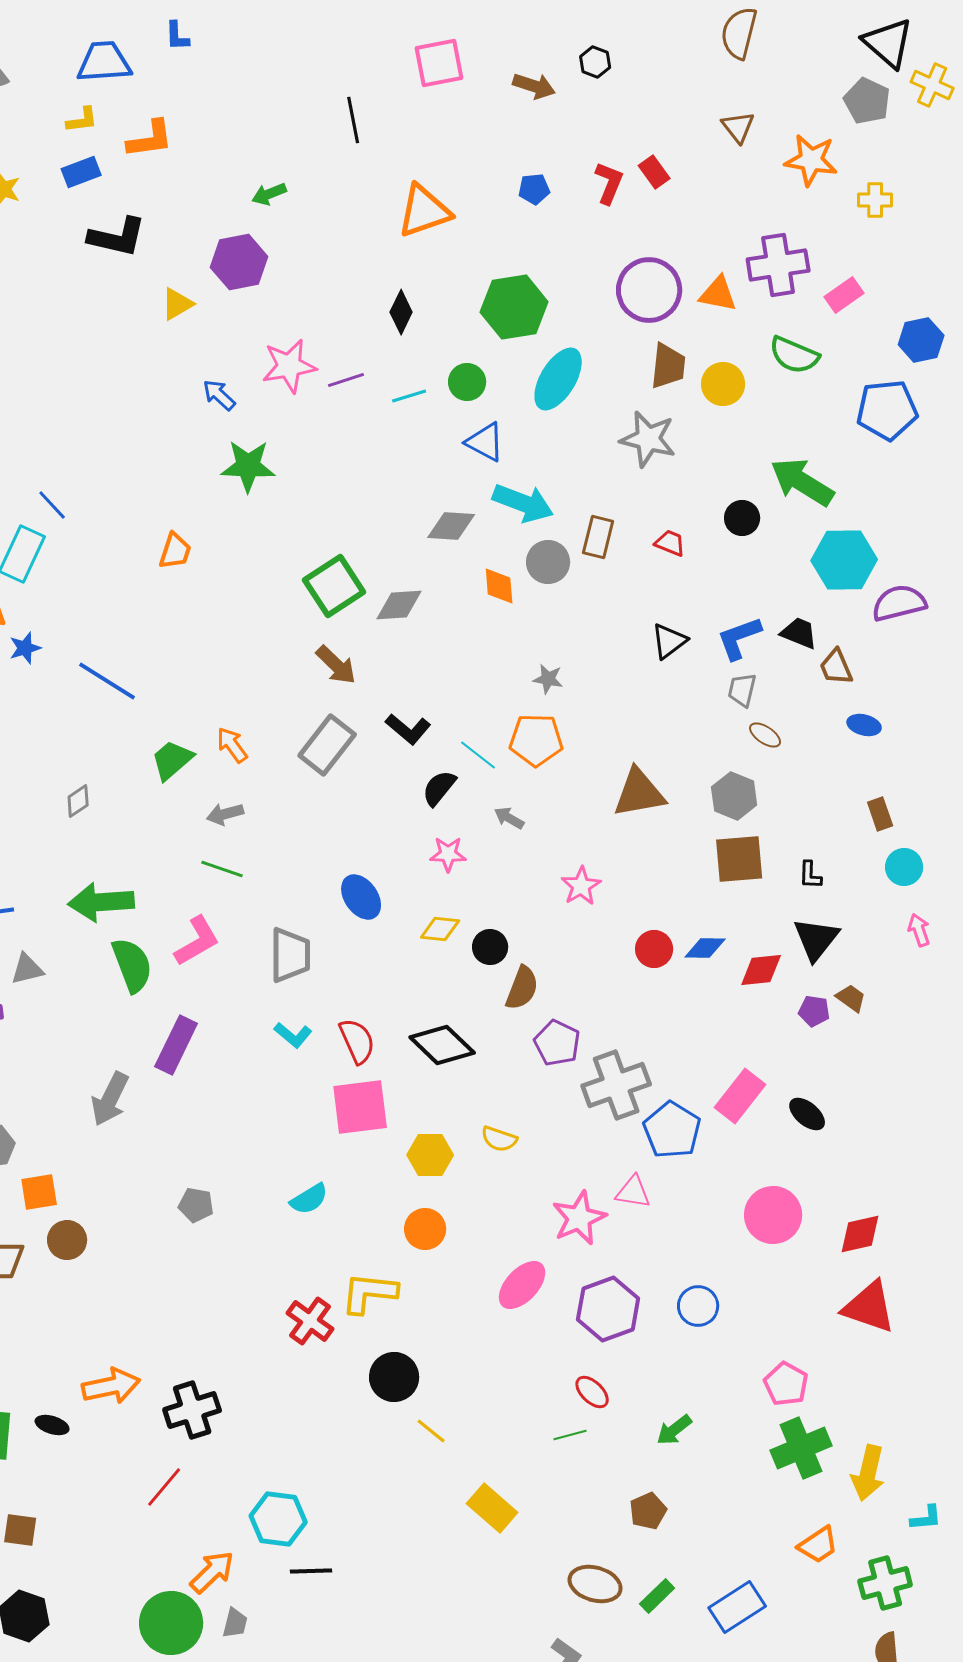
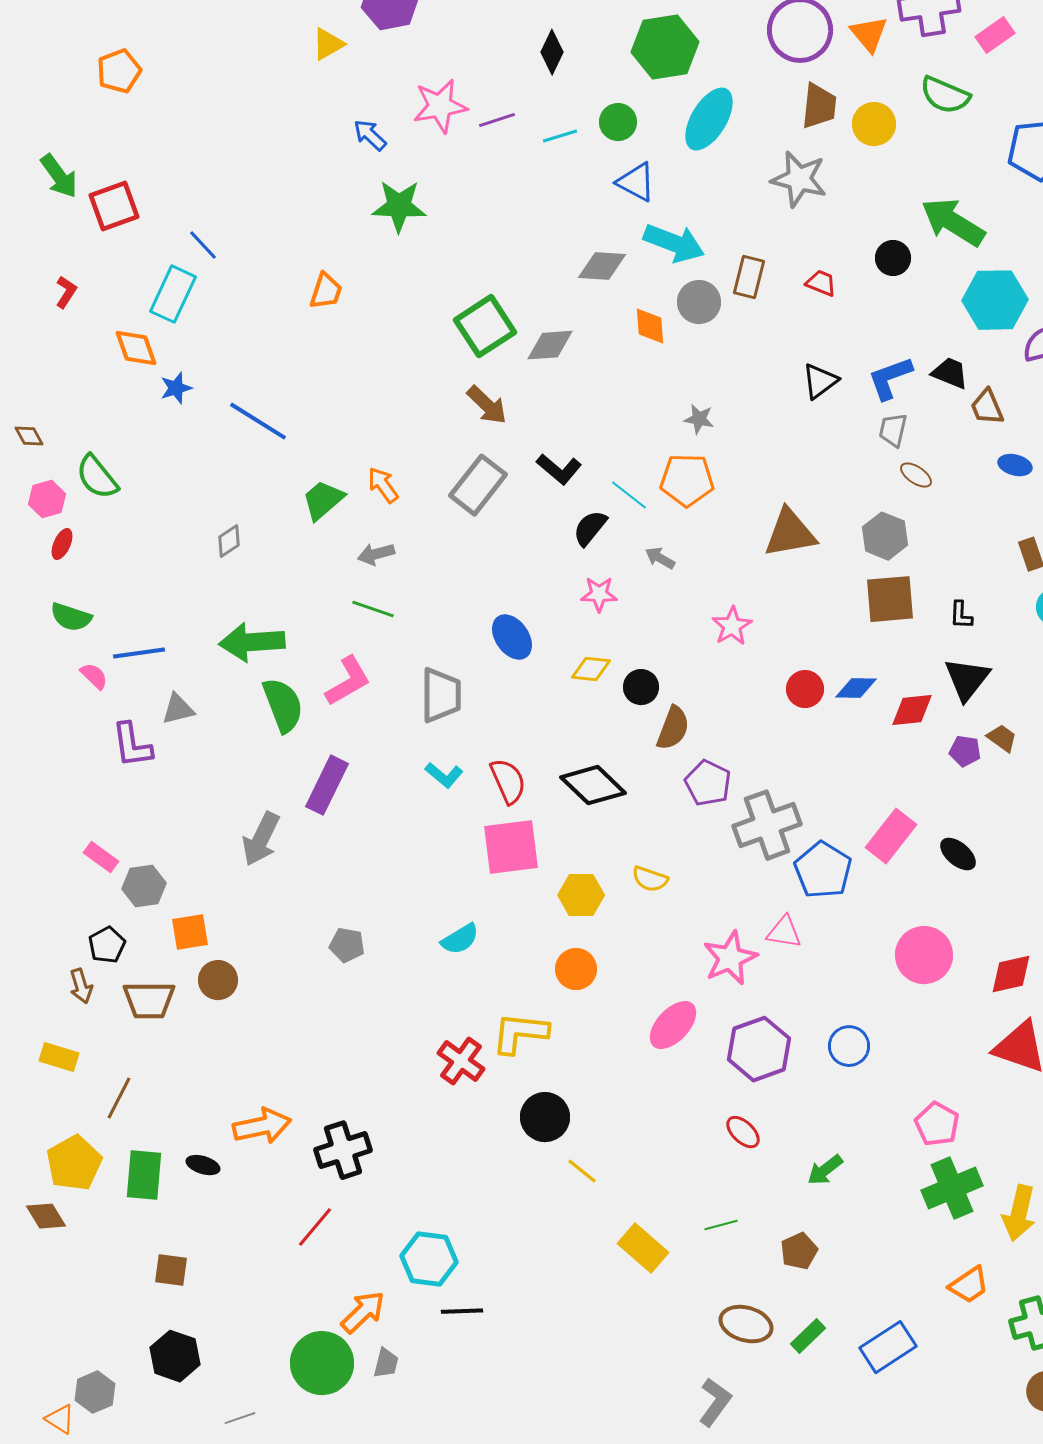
orange triangle: (718, 294) -> (869, 34), turned 39
green line: (570, 1435) -> (721, 1225), moved

